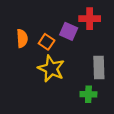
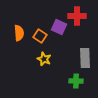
yellow star: (51, 69) -> (44, 59), size x0.6

